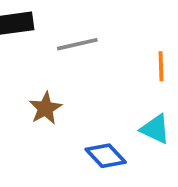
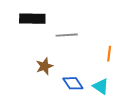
blue diamond: (106, 156) -> (73, 83), moved

